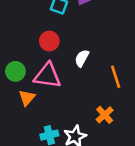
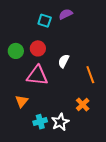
green circle: (15, 71) -> (16, 51), moved
orange triangle: (27, 98) -> (22, 101), moved

